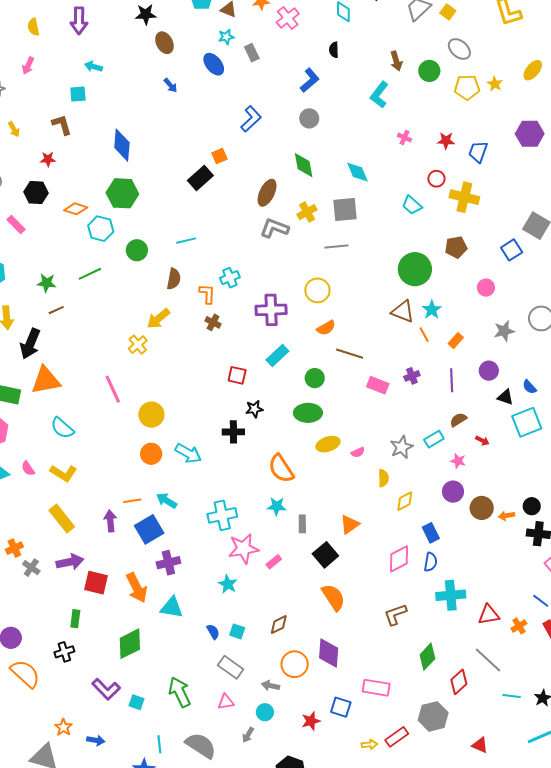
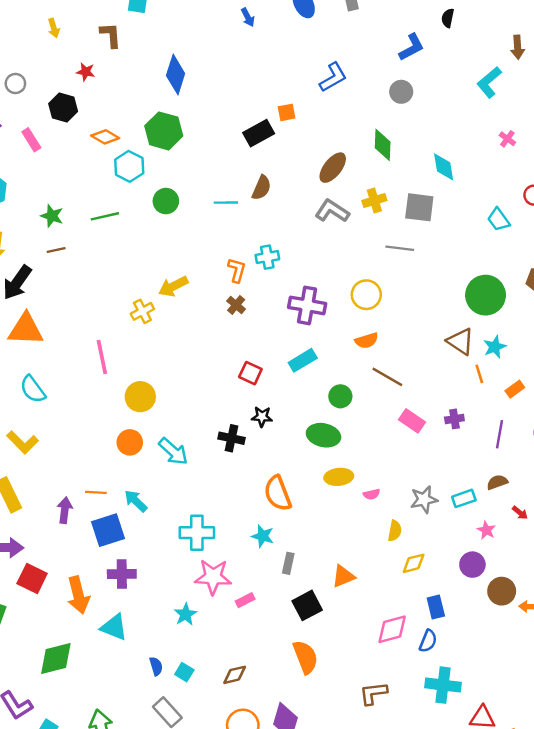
brown semicircle: (174, 279) -> (262, 188), moved

